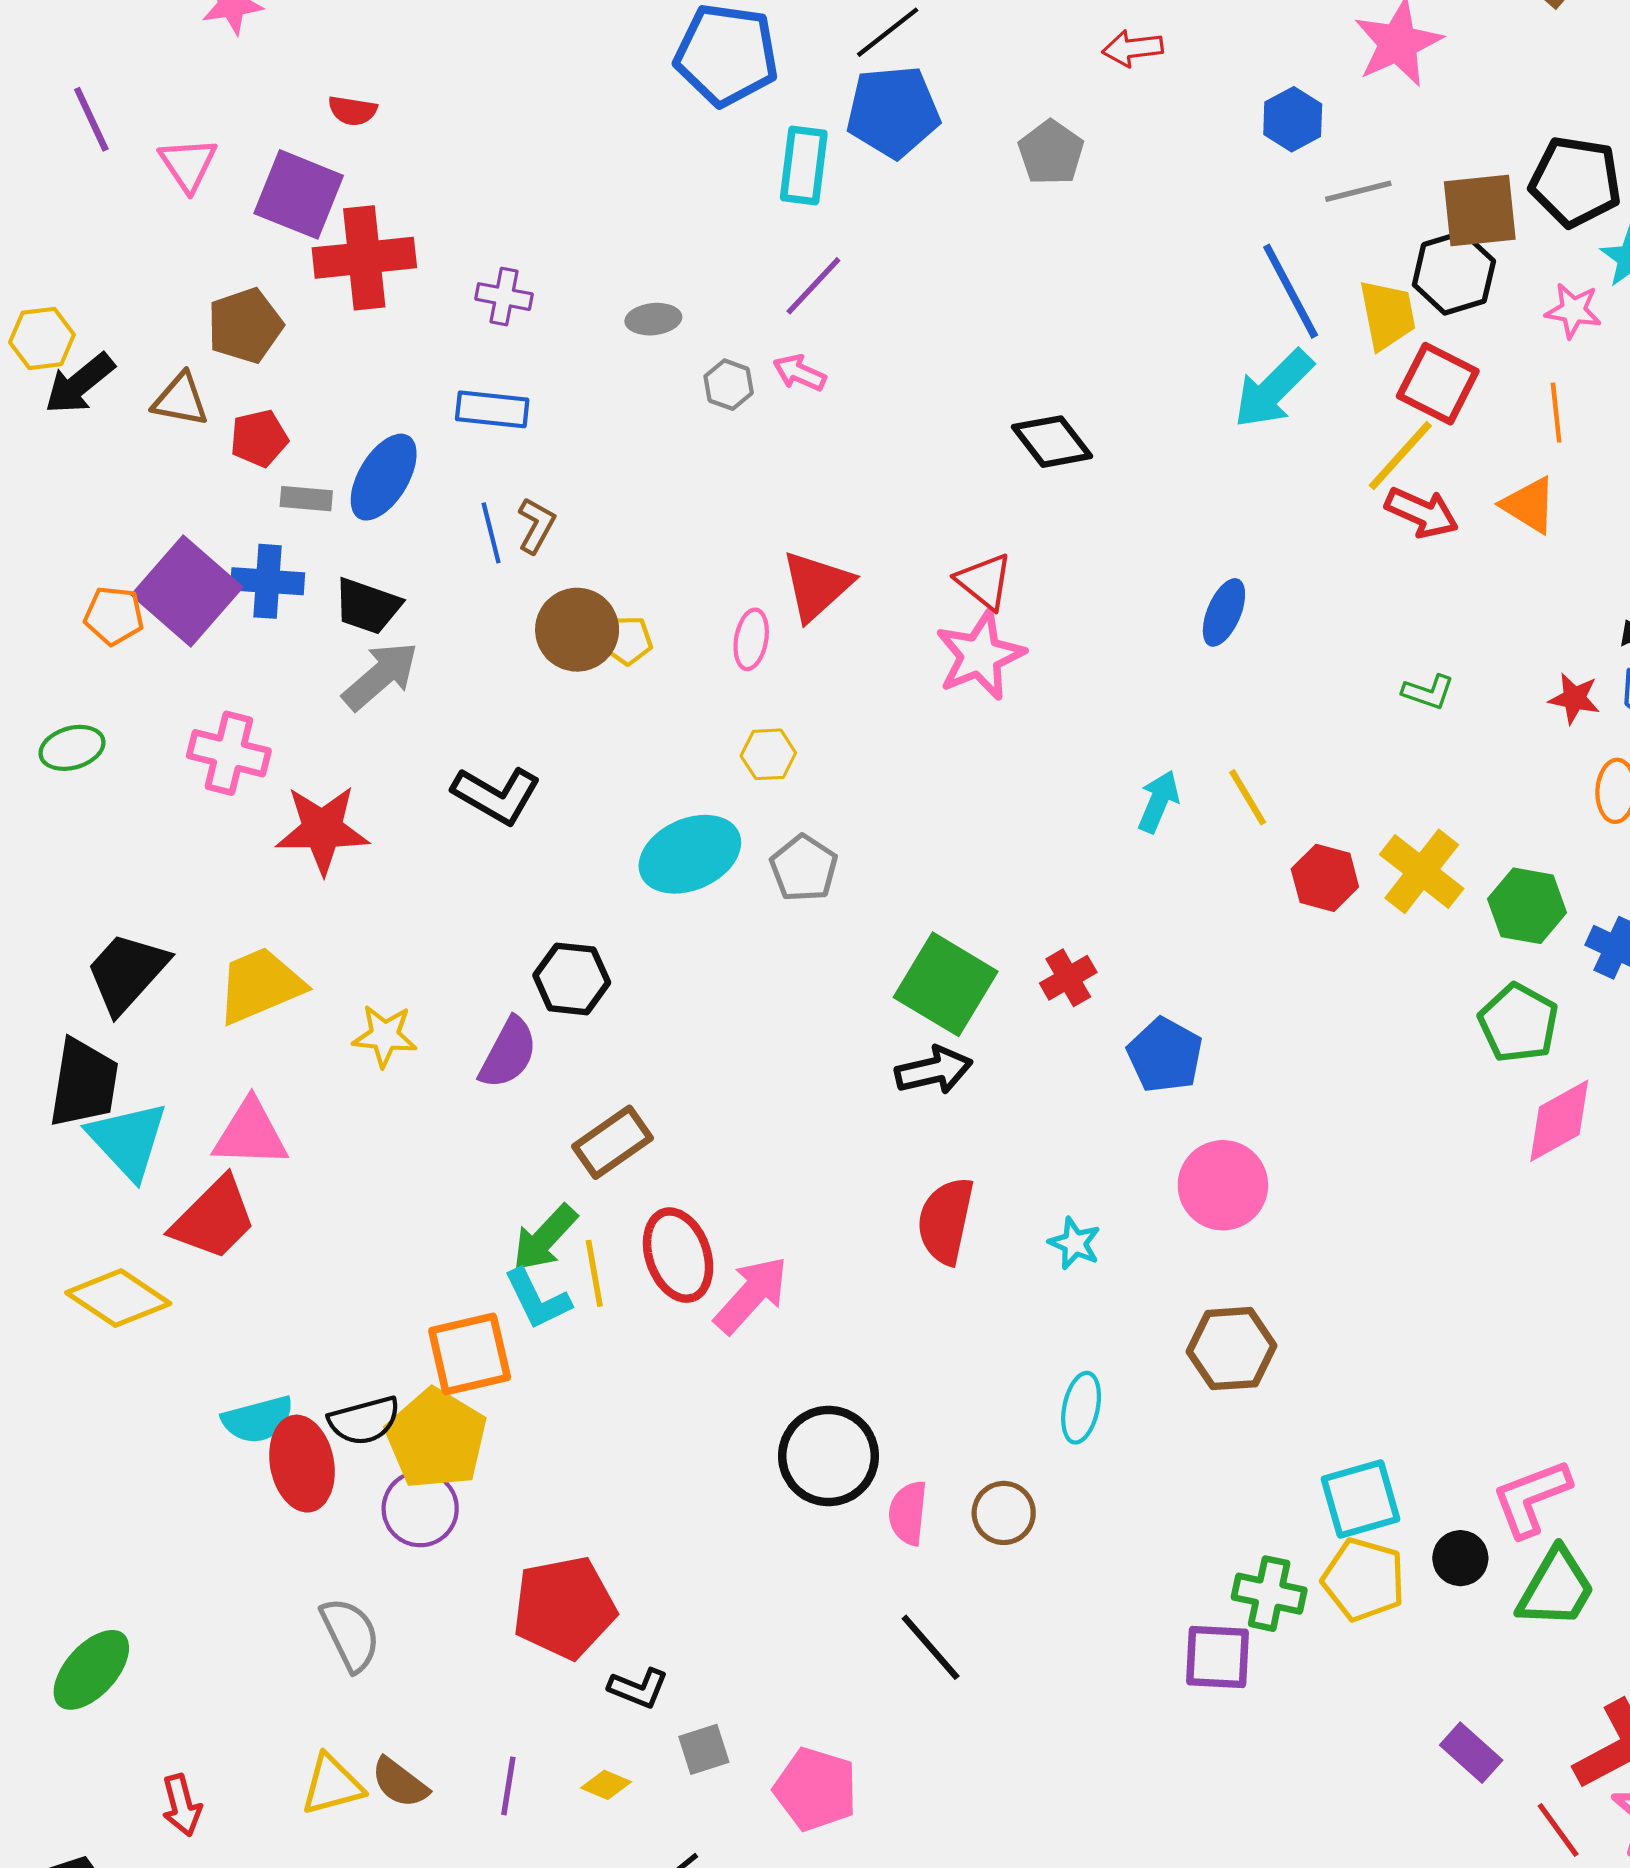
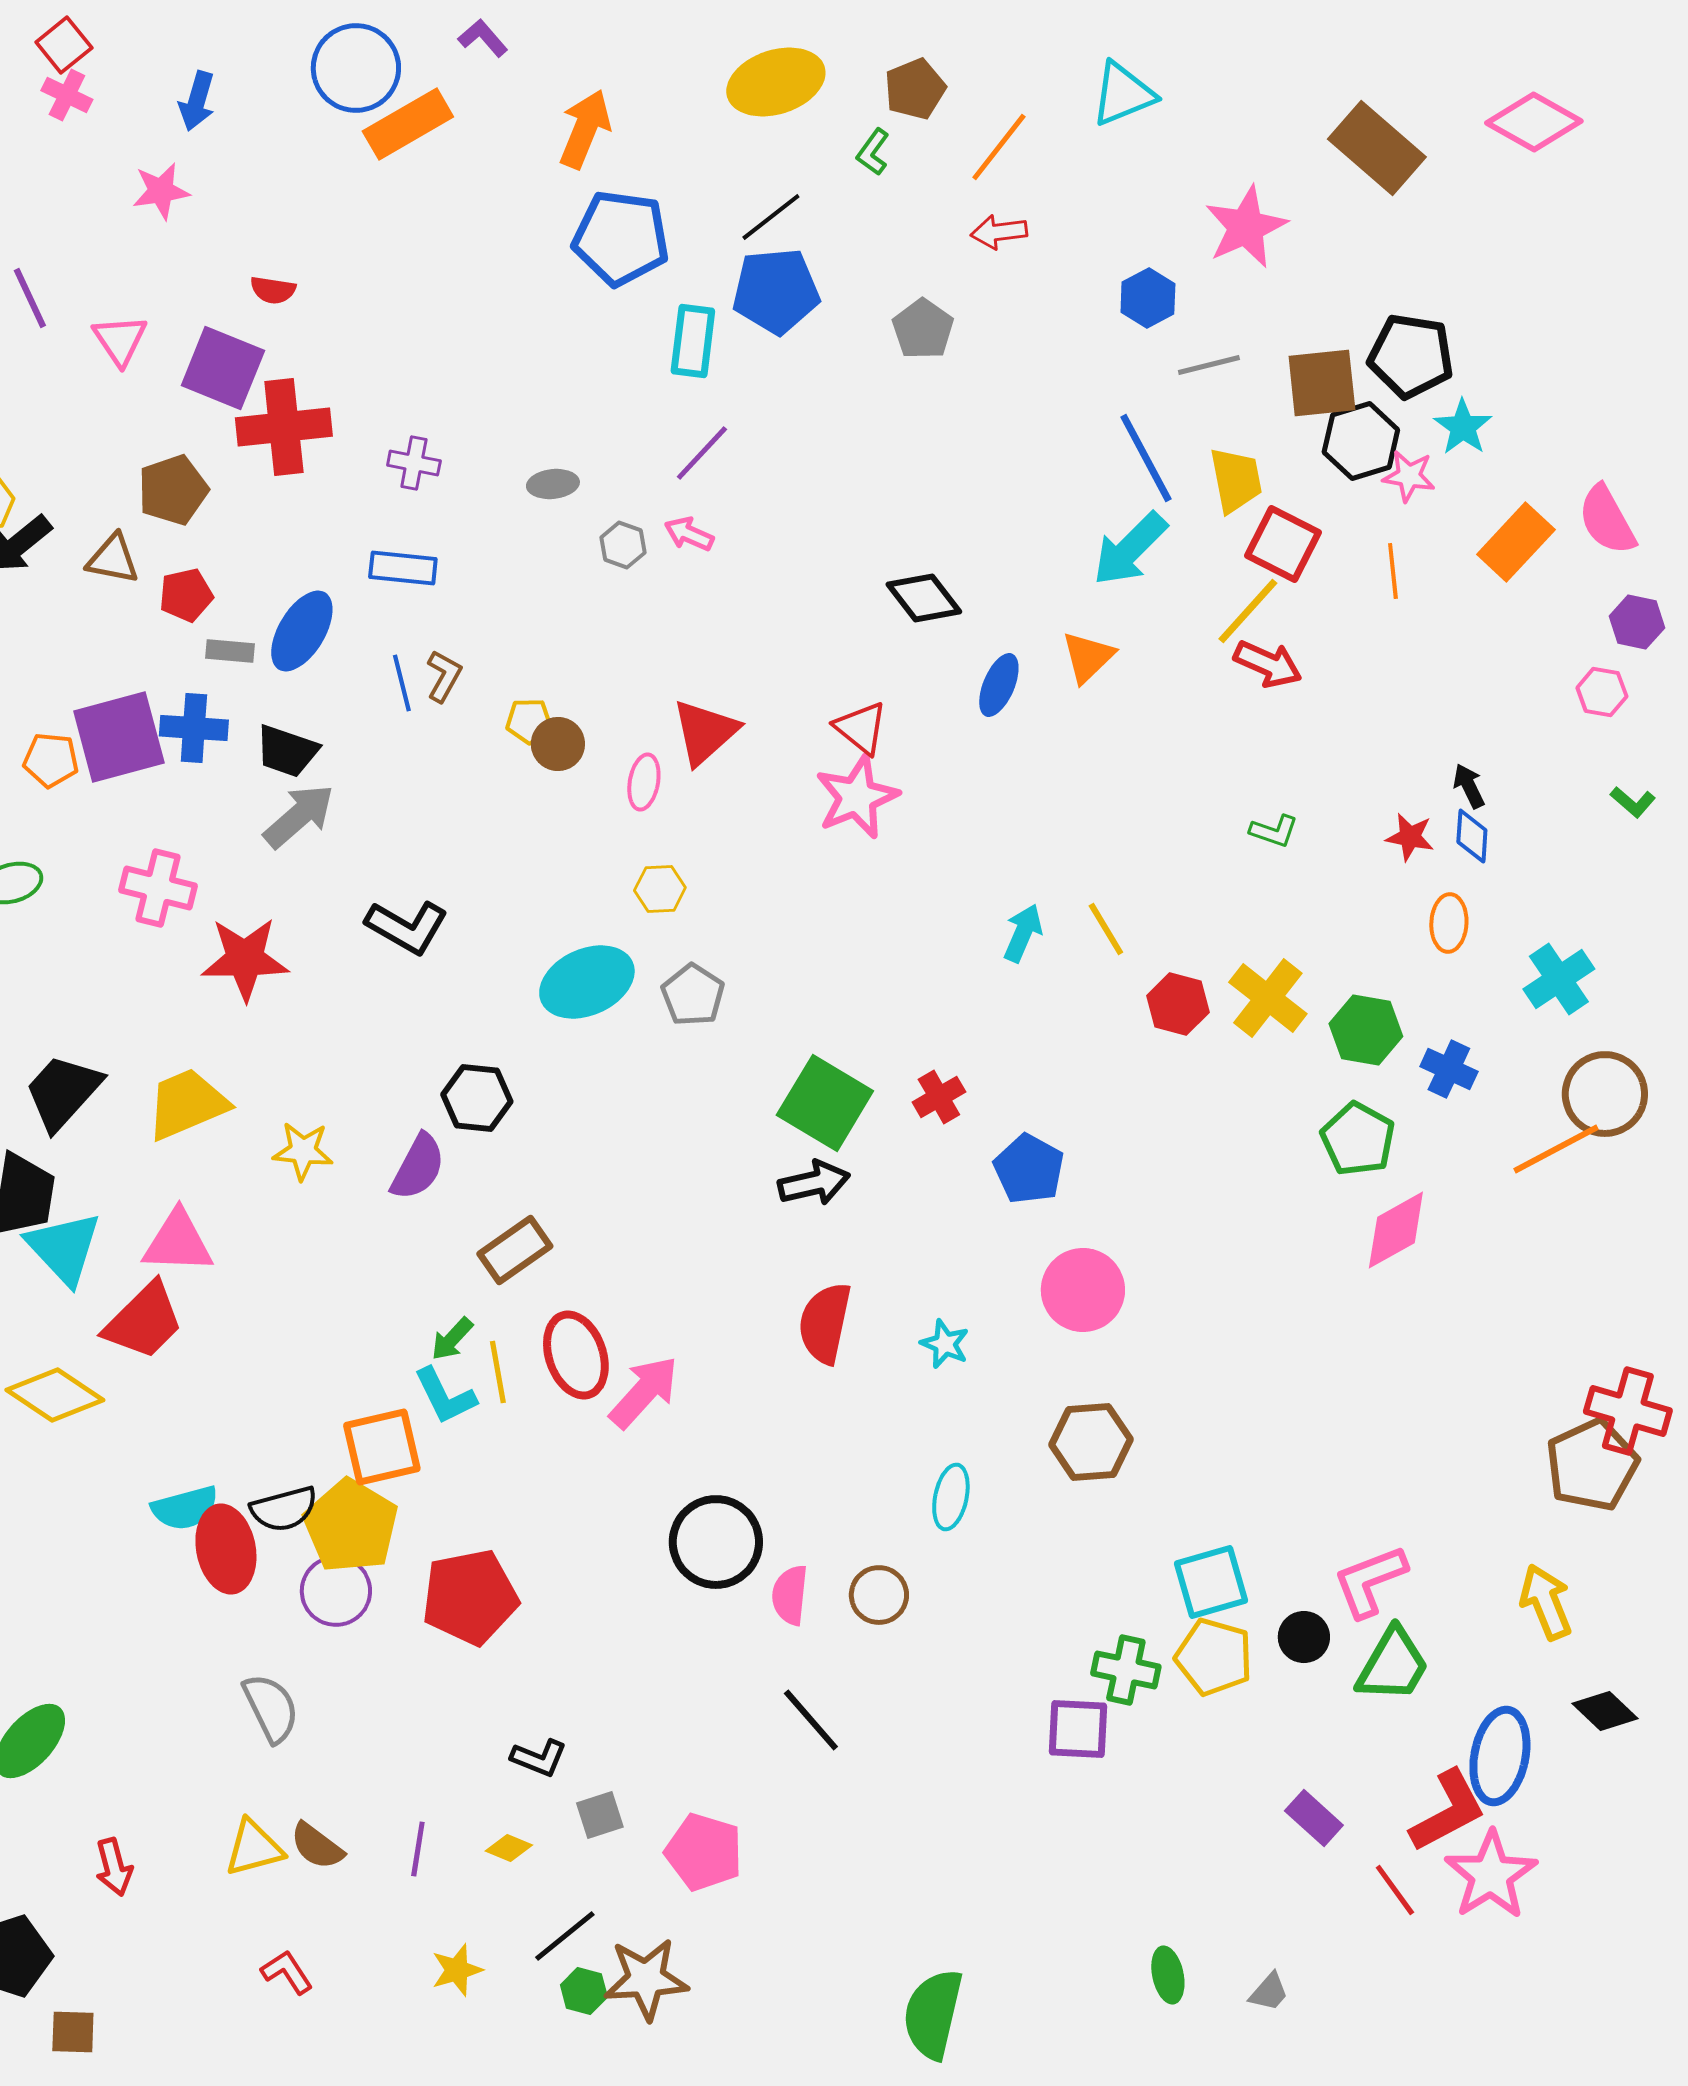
black hexagon: (1454, 273) -> (1361, 441), moved
orange triangle: (1529, 505) -> (1088, 657), moved, turned 44
purple square: (187, 591) -> (119, 737), turned 34
blue ellipse: (1224, 612) -> (999, 685), moved
brown circle: (577, 630) -> (558, 744), moved, size x0.7
yellow pentagon: (628, 640) -> (529, 721), moved
green arrow: (545, 1238) -> (452, 1339), size x0.7
red pentagon: (564, 1608) -> (470, 1597), moved

